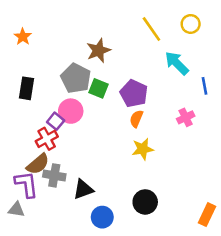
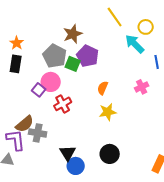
yellow circle: (191, 24) -> (146, 27), moved
orange star: (23, 37) -> (17, 43), moved
purple pentagon: (134, 93) -> (88, 56), moved
red cross: (47, 139) -> (63, 104), moved
black triangle: (83, 189) -> (68, 153), moved, turned -42

